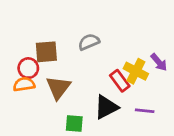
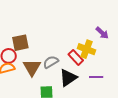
gray semicircle: (89, 42) -> (51, 62), moved
purple arrow: (159, 62) -> (102, 33), moved

